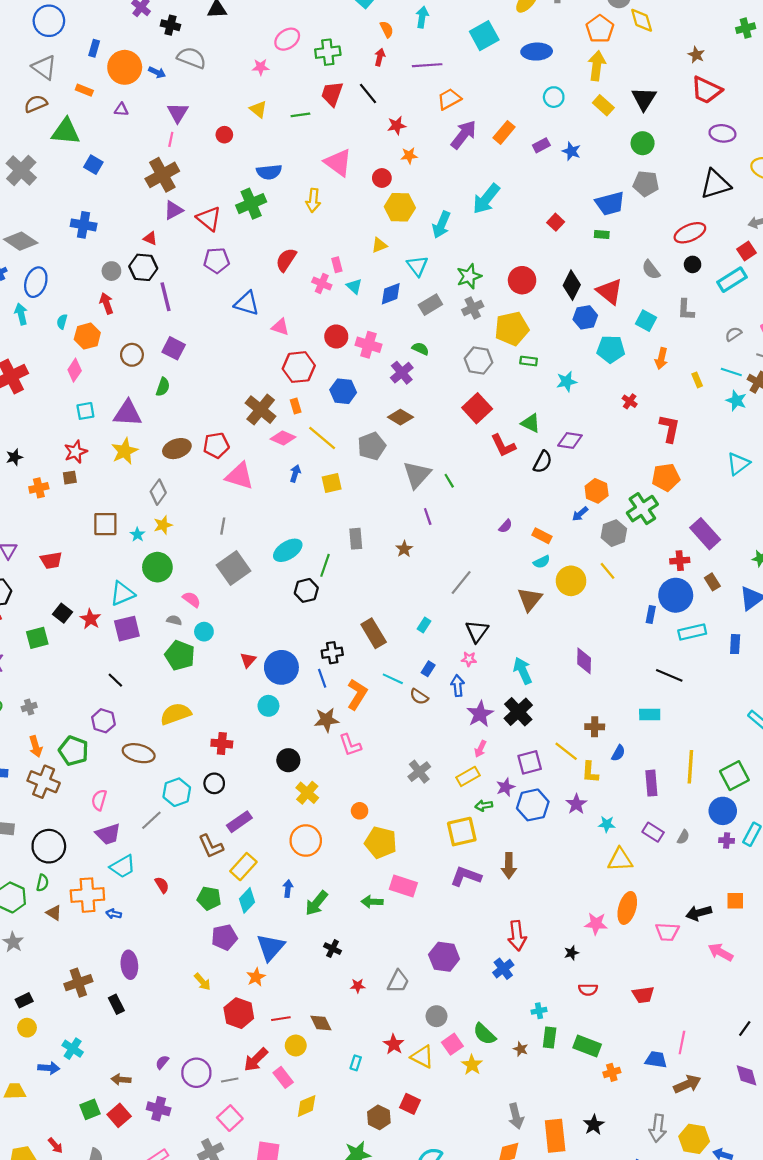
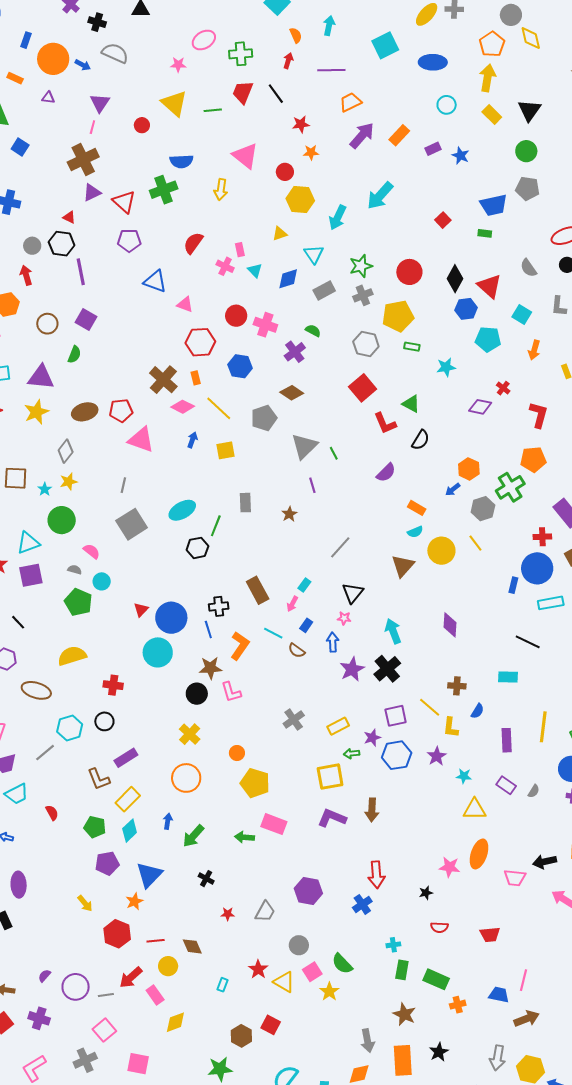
yellow triangle: (258, 109) -> (174, 103), size x1.6
purple diamond: (570, 440) -> (480, 407), moved
purple semicircle: (505, 526) -> (386, 473), moved, size x1.5
cyan circle: (268, 706) -> (158, 652), size x1.5
pink arrow: (480, 749) -> (292, 604), moved
black circle: (288, 760) -> (197, 694), moved
brown star: (521, 1049) -> (404, 1014), moved, size x1.6

